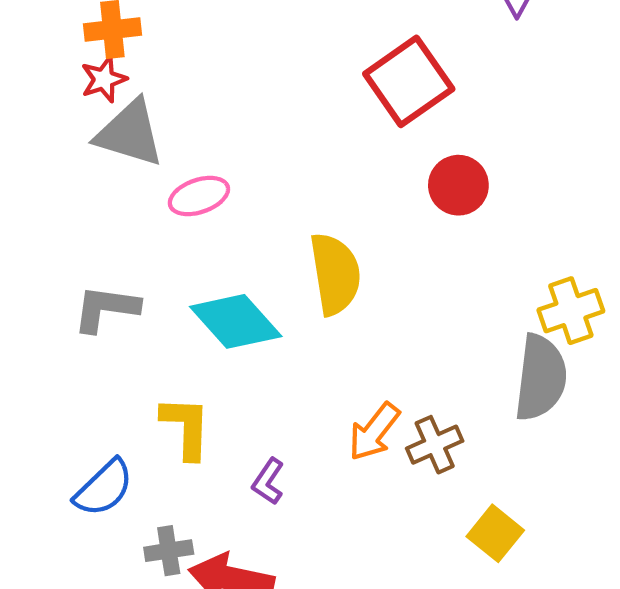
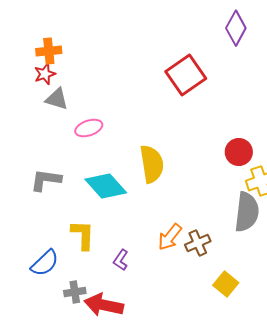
gray triangle: (130, 133) -> (57, 99), size x0.7
red circle: (458, 185) -> (239, 152), moved

